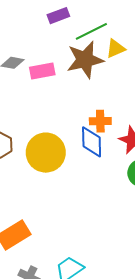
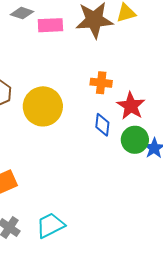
blue diamond: (92, 142) -> (102, 125), moved, size x0.7

